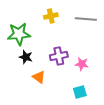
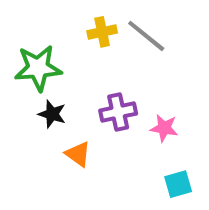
gray line: (86, 19) -> (146, 36), moved, turned 35
cyan square: (80, 92) -> (178, 184), moved

